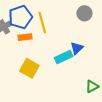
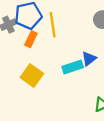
orange rectangle: (25, 37) -> (31, 39), turned -64

